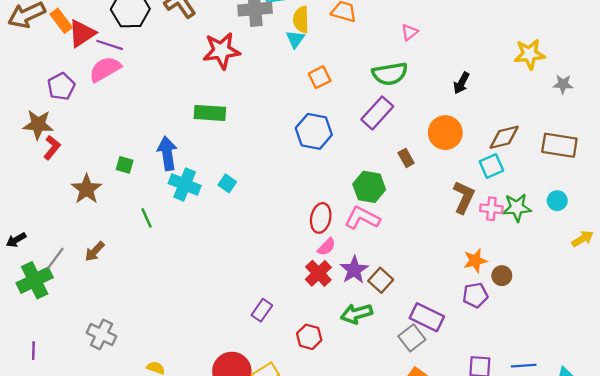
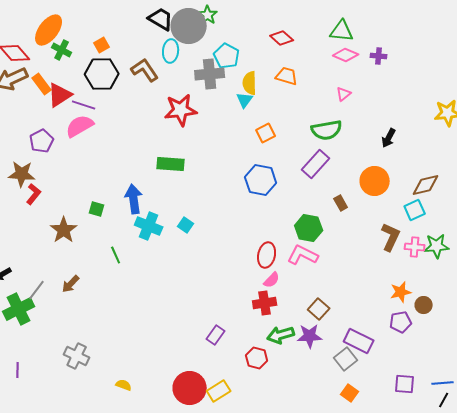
purple star: (354, 270) -> (310, 336), moved, turned 30
red cross: (318, 273) -> (265, 303), turned 35
green arrow: (356, 314) -> (281, 335), moved

